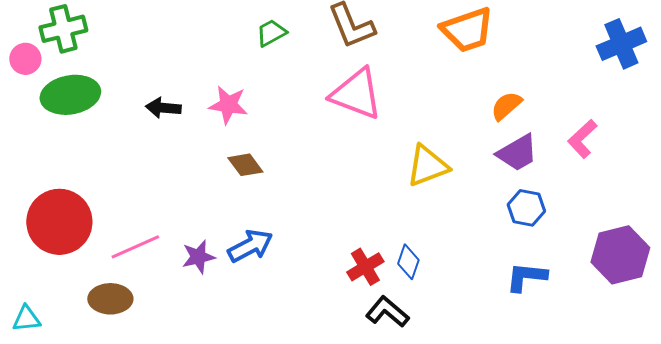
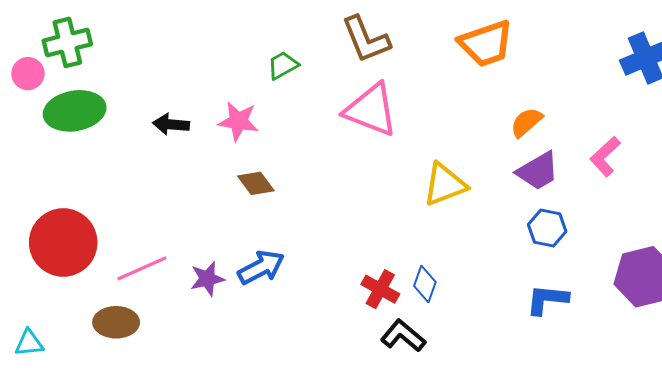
green trapezoid: (271, 33) -> (283, 65), moved
red cross: (365, 267) -> (380, 289), turned -30

